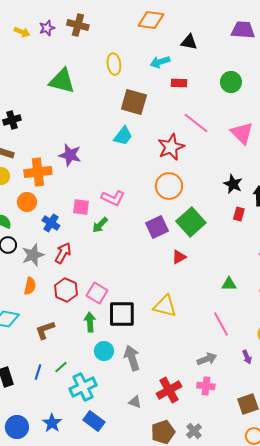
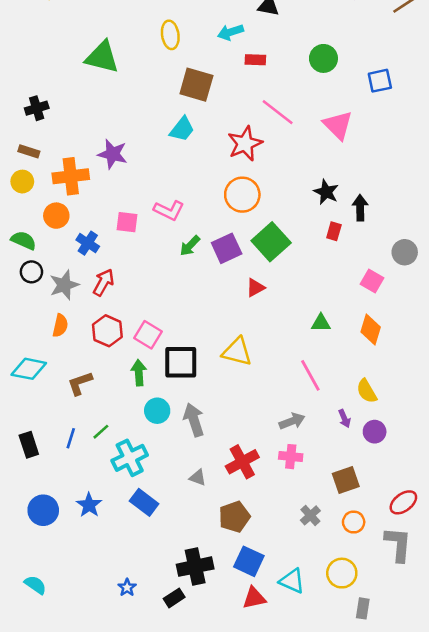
green arrow: (100, 225) -> (190, 246), moved
gray cross: (194, 431) -> (310, 515), moved

